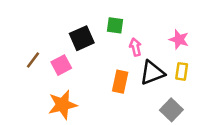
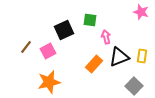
pink star: (179, 39) -> (141, 12), moved
orange rectangle: (120, 82) -> (94, 64), turned 30

